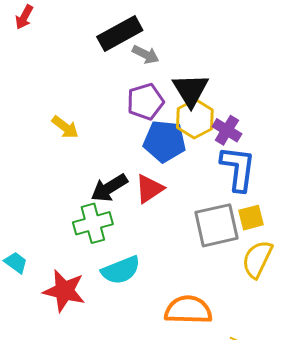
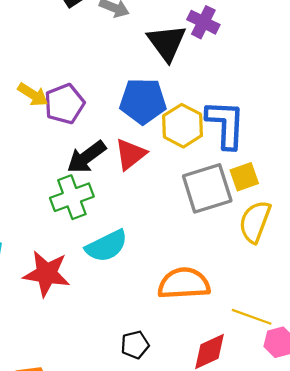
purple pentagon: (145, 102) -> (64, 104), moved
yellow hexagon: (195, 119) -> (183, 126), moved
purple cross: (227, 130) -> (203, 22), moved

